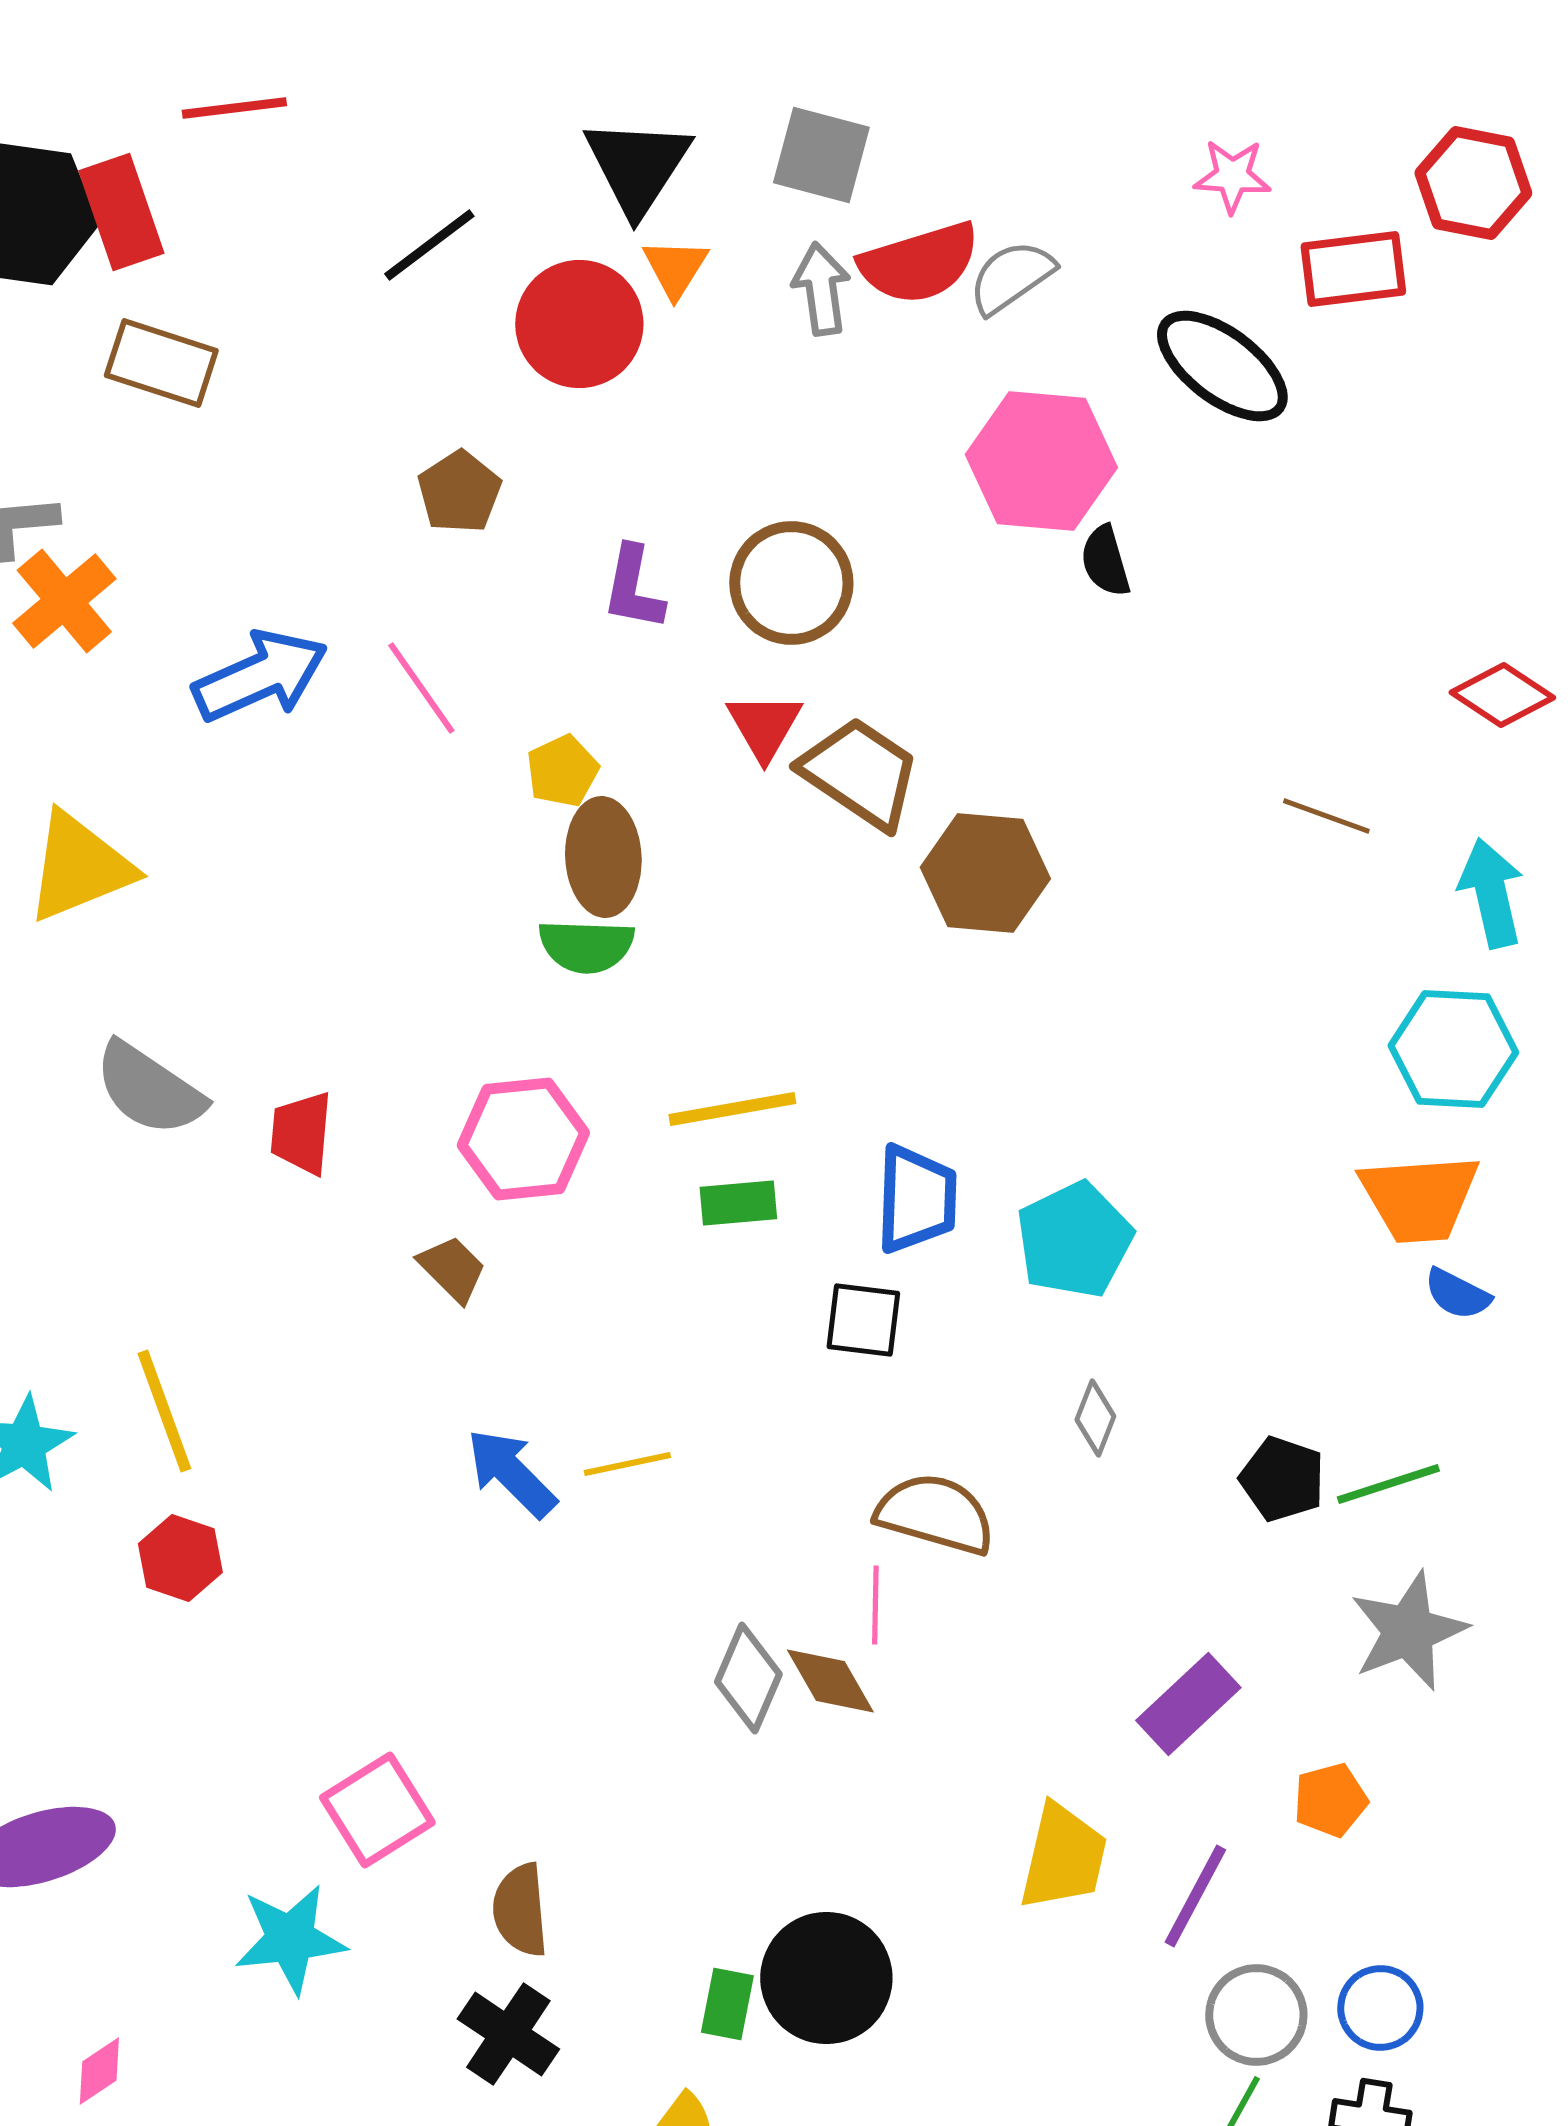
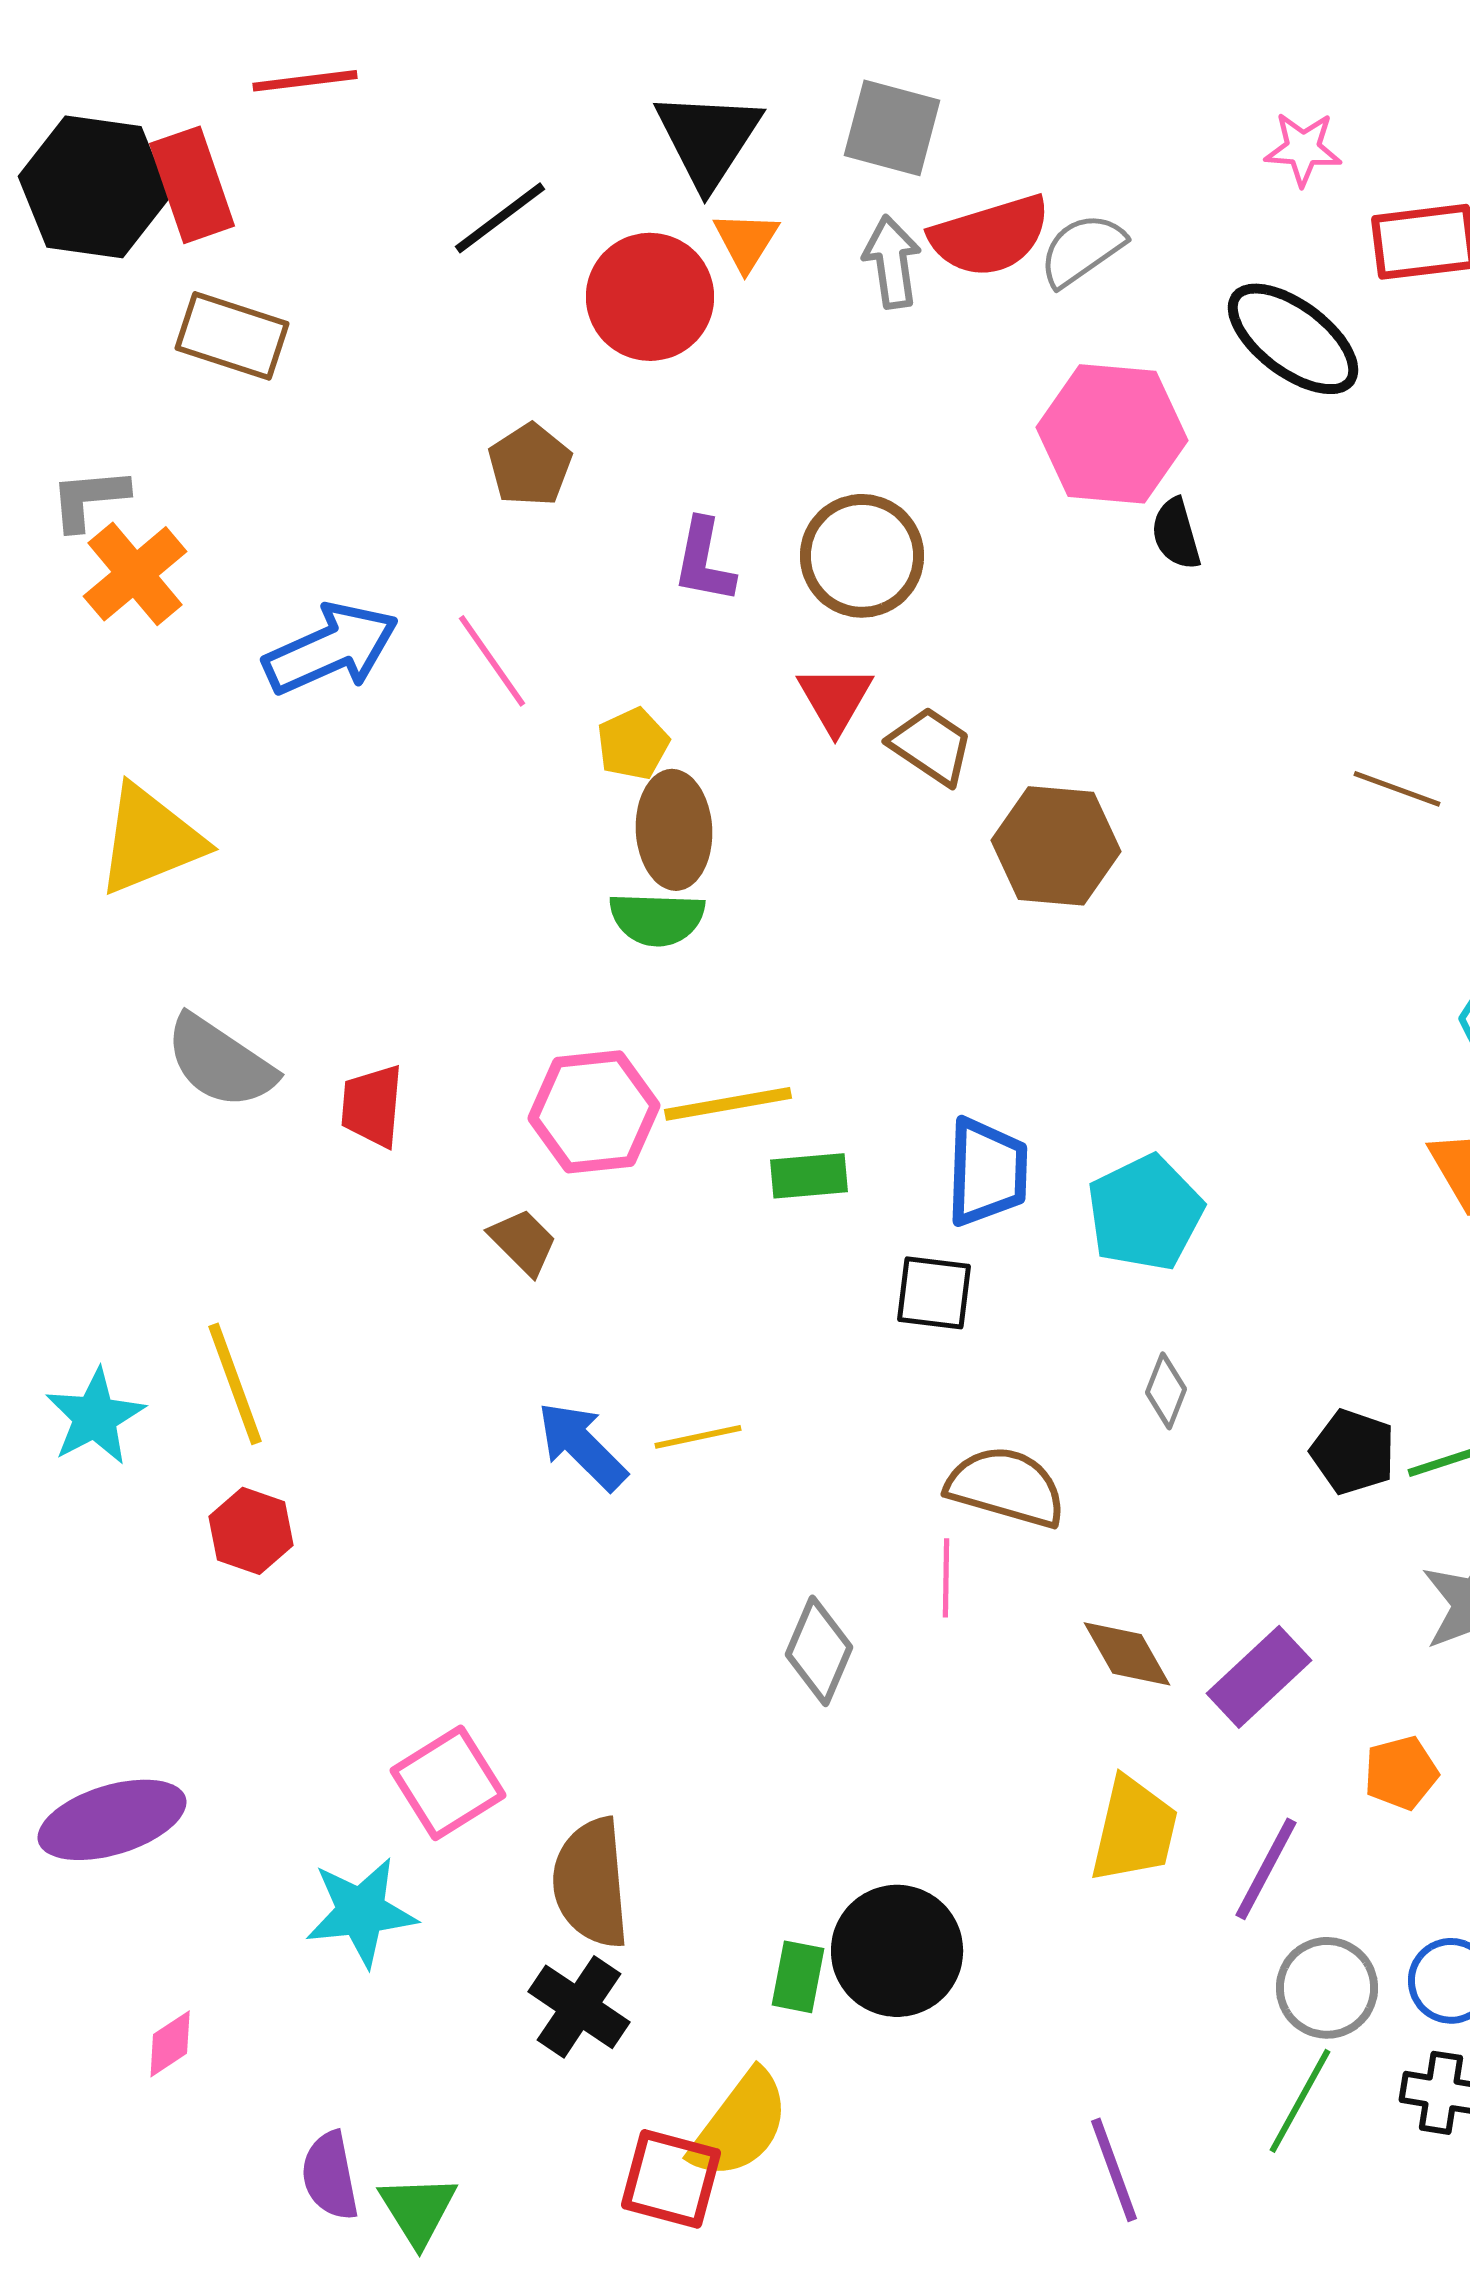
brown trapezoid: (860, 773) -> (931, 746), size x0.7
yellow line: (732, 1109) -> (728, 1104), moved
brown diamond: (830, 1681) -> (1127, 1654), moved
brown semicircle: (520, 1910) -> (591, 1883), size x1.4

